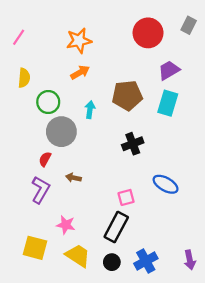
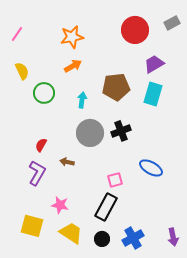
gray rectangle: (189, 25) -> (172, 23), turned 35
yellow semicircle: (24, 78) -> (22, 71), turned -30
gray circle: (61, 132) -> (90, 133), moved

